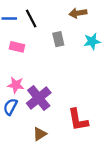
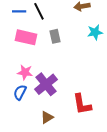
gray rectangle: (58, 39) -> (55, 36), moved
pink rectangle: (17, 47) -> (26, 37), size x1.5

